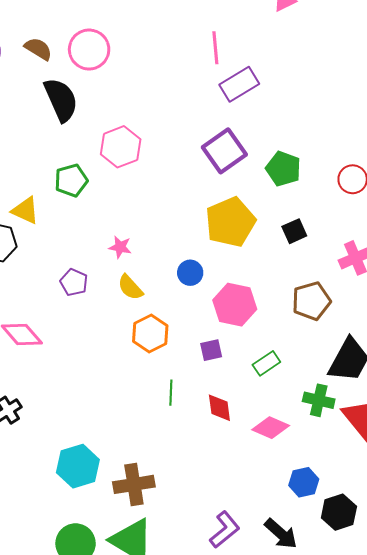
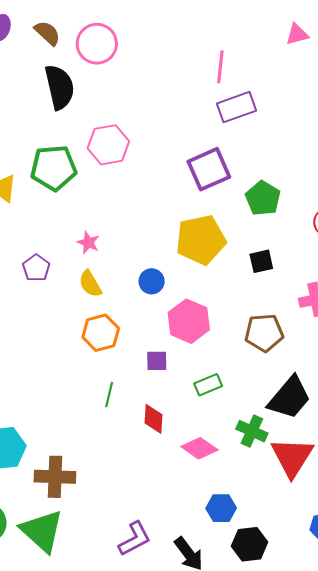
green pentagon: (71, 180) -> (54, 168), size x1.4

